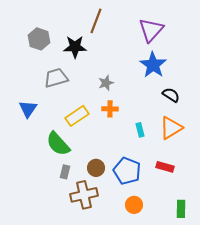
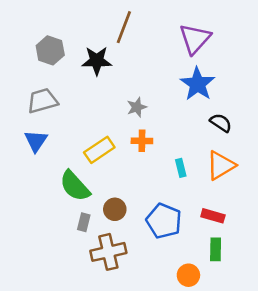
gray trapezoid: (56, 78) -> (42, 101), moved
brown circle: (96, 168) -> (115, 209), moved
orange circle: (134, 205) -> (188, 275), moved
green rectangle: (181, 209) -> (216, 249), moved

